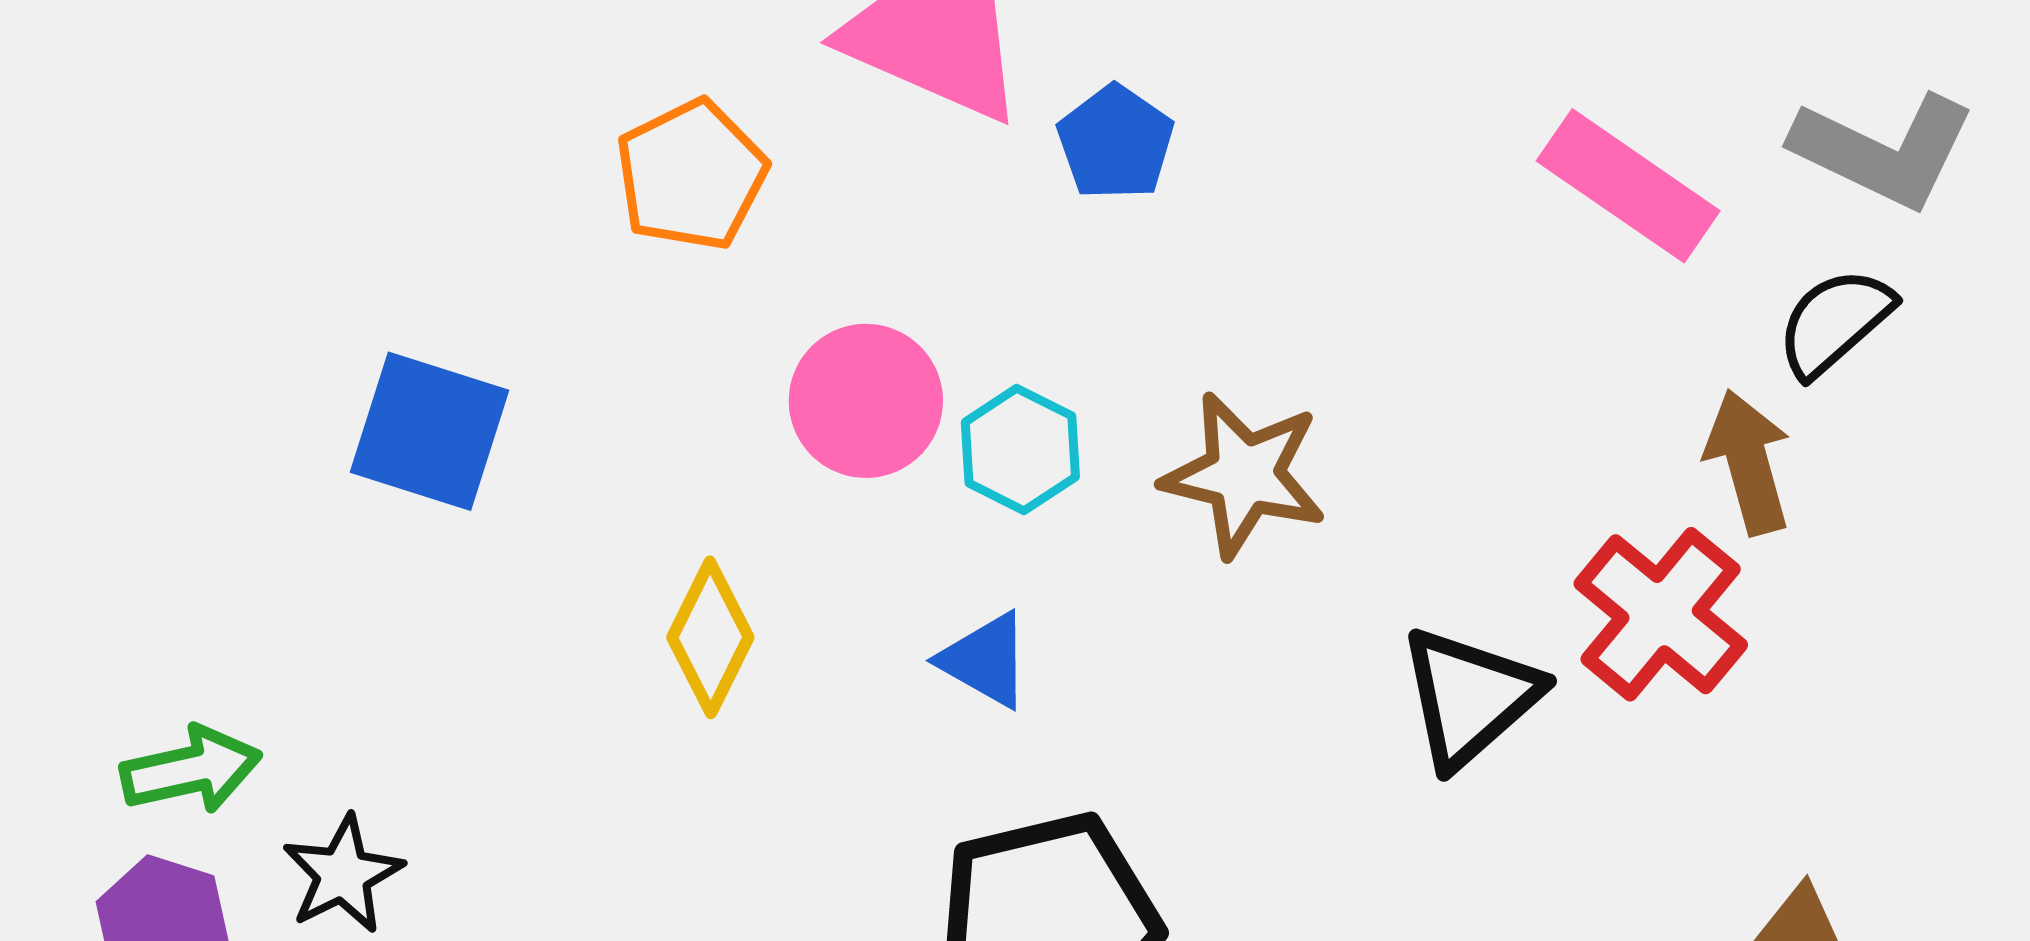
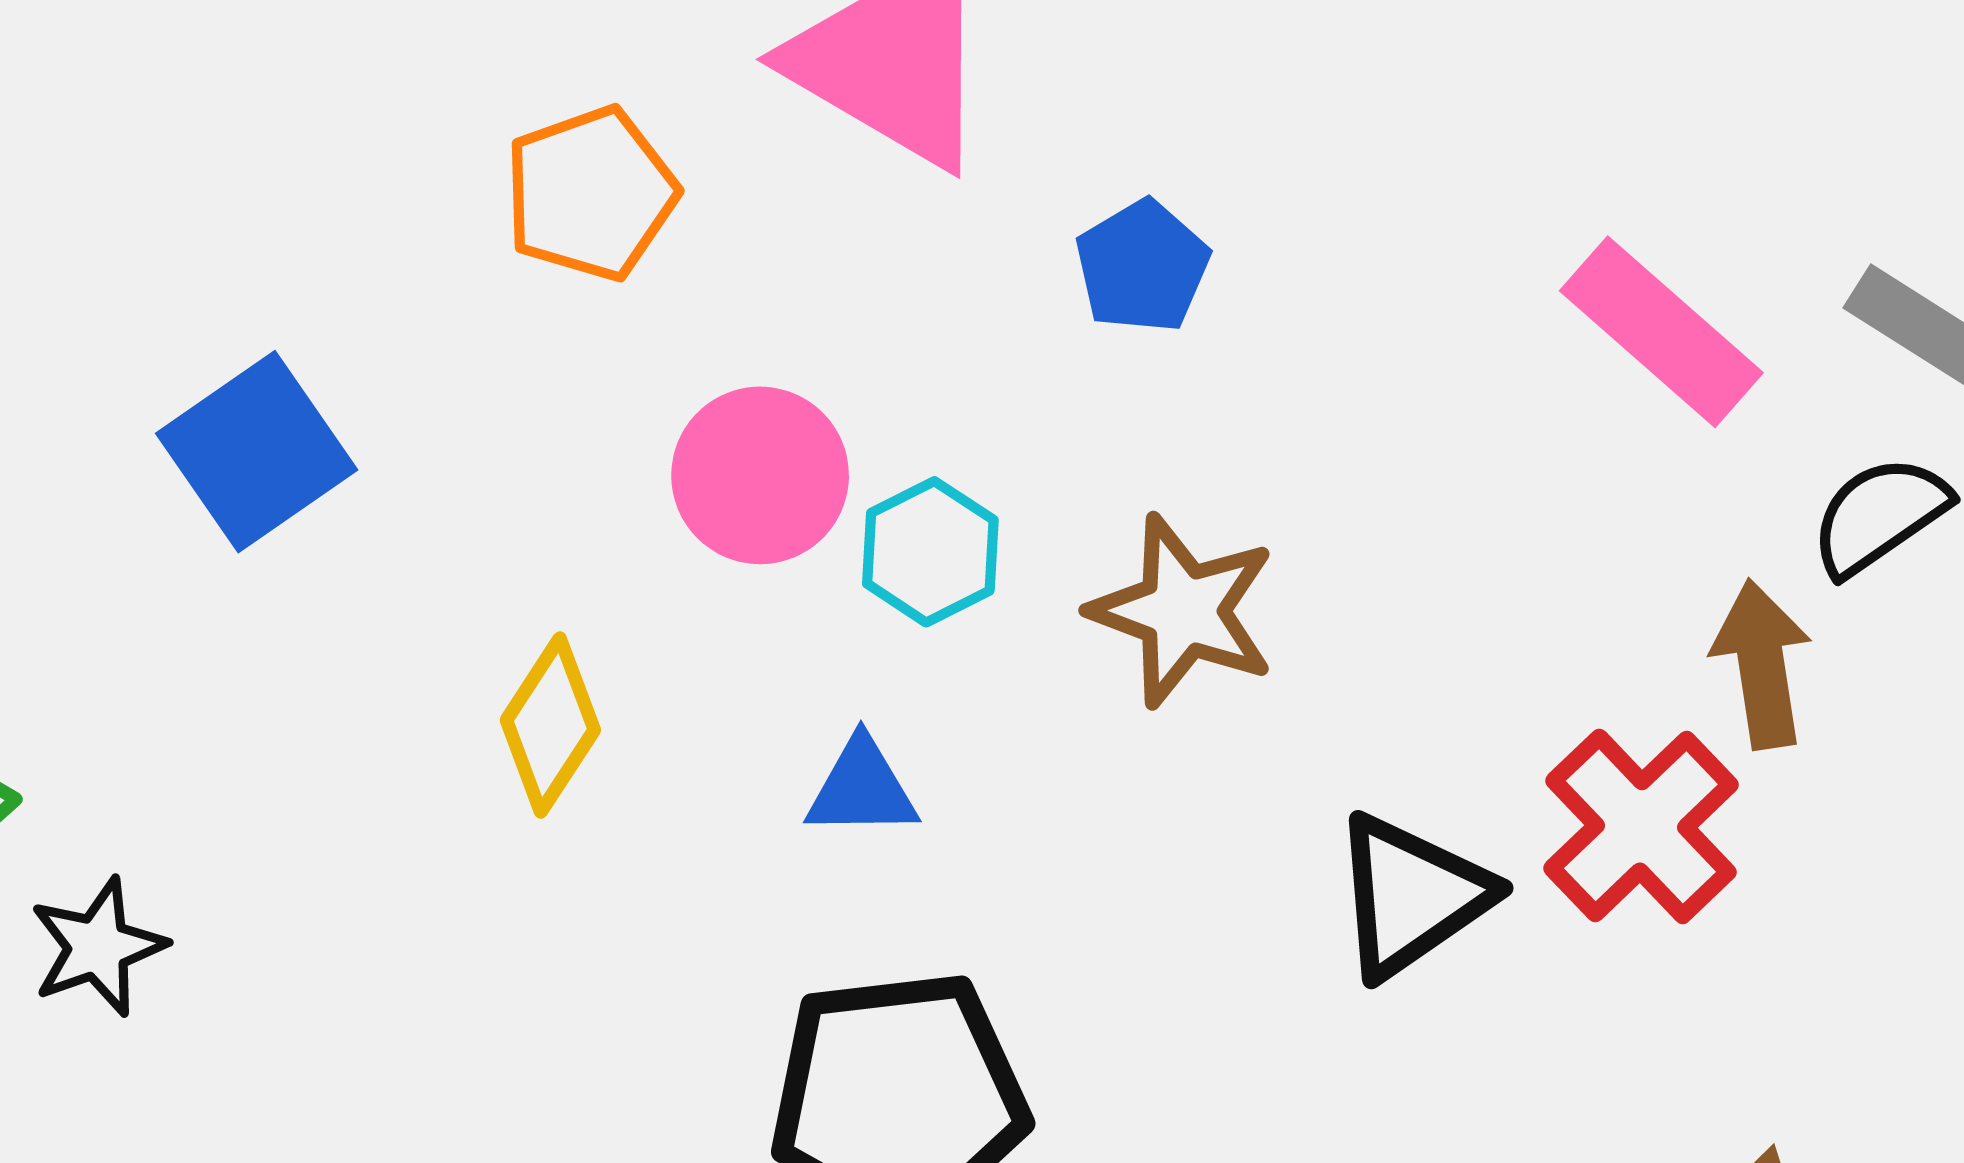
blue pentagon: (1116, 142) -> (1142, 266), moved
blue square: (430, 431) -> (257, 452), turned 31
blue triangle: (985, 660) -> (862, 788), turned -37

